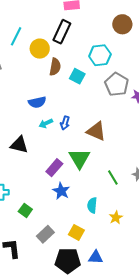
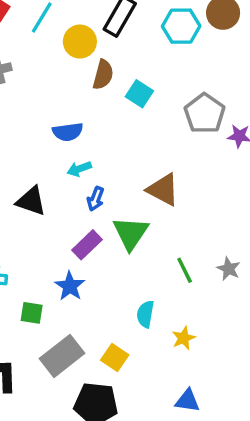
cyan hexagon: (100, 55) -> (181, 26), moved
blue arrow: (65, 123) -> (96, 199), moved
blue star: (61, 191) -> (70, 286), moved
green square: (25, 210) -> (32, 313), turned -32
gray rectangle: (45, 234) -> (62, 356), size x1.4
blue triangle: (96, 257) -> (187, 401), moved

